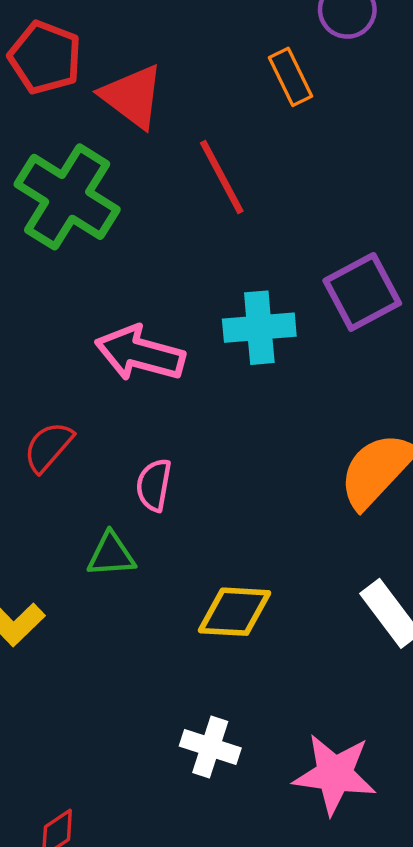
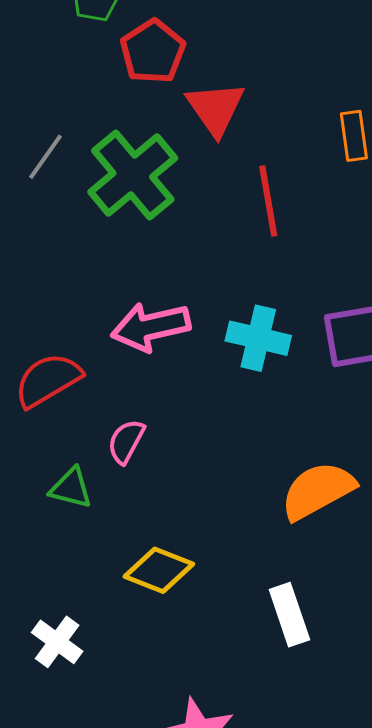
pink arrow: (140, 353) -> (151, 327), turned -46
red semicircle: (48, 447) -> (48, 380), size x1.4
white cross: (210, 747) -> (57, 642), moved

